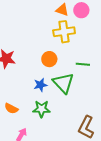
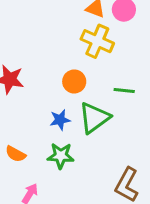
yellow cross: (64, 32) -> (97, 41), turned 30
green triangle: (63, 83) -> (94, 118), turned 35

